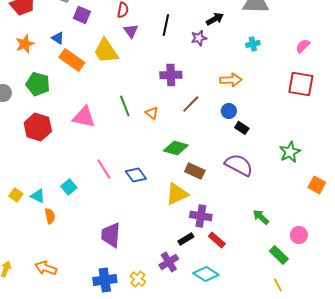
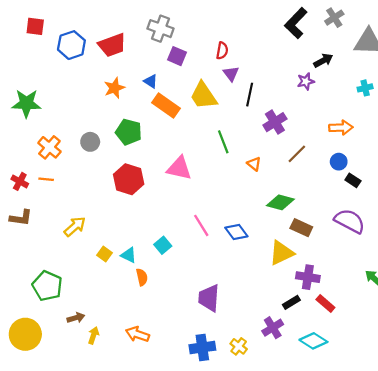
black line: (166, 25) -> (250, 95), moved
purple cross: (171, 75) -> (275, 122), turned -30
green line: (125, 106) -> (223, 142), moved

